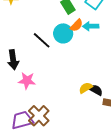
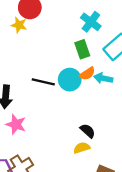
black line: (42, 40) -> (43, 82), turned -42
black semicircle: (96, 90) -> (88, 131), moved

